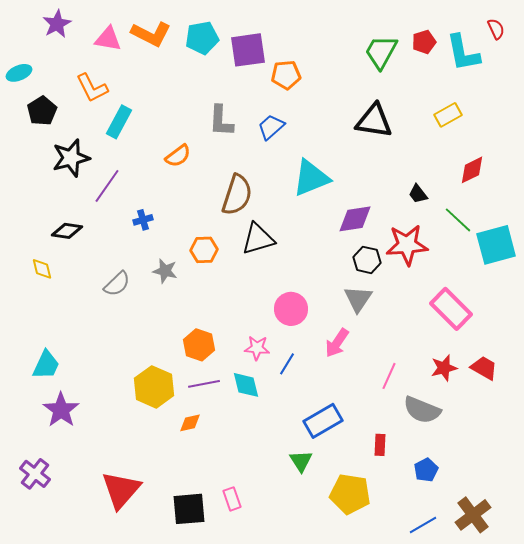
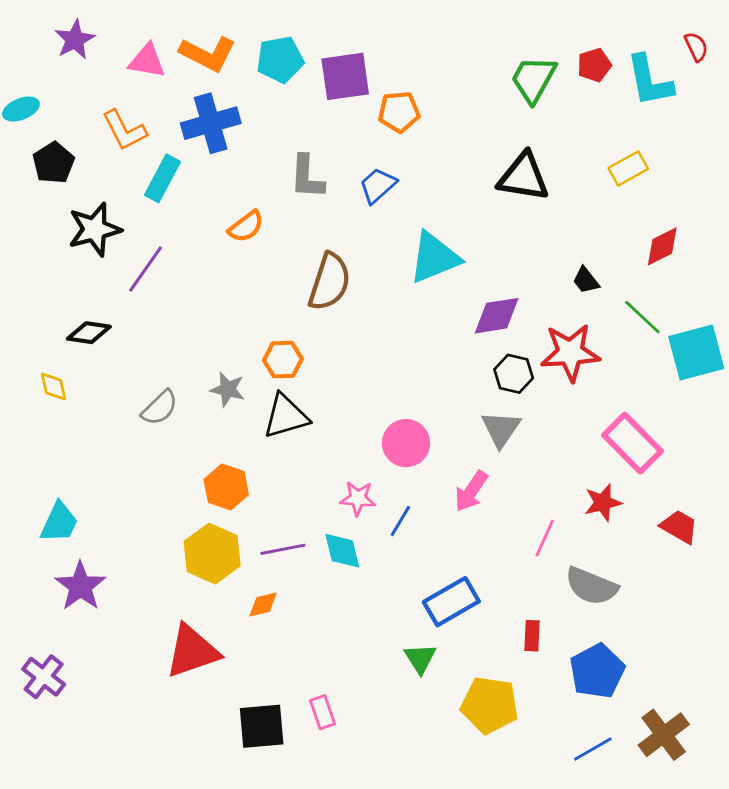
blue cross: (143, 220) -> (211, 123), moved, size x2.0
black triangle: (258, 239) -> (286, 416), moved
orange hexagon: (199, 345) -> (226, 487), moved
red star: (444, 368) -> (603, 503), moved
blue pentagon: (426, 470) -> (597, 671), size x1.6
red triangle: (121, 490) -> (192, 651), moved, turned 30

